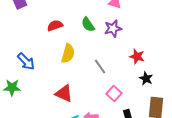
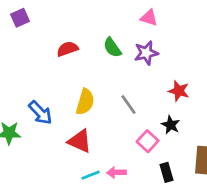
yellow semicircle: (68, 53) -> (85, 102), moved
blue arrow: (26, 61) -> (40, 113), moved
black star: (146, 78) -> (171, 125), moved

